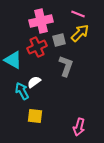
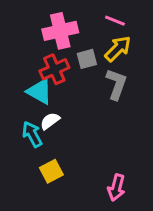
cyan triangle: (13, 60) -> (40, 91), moved
gray L-shape: (66, 66) -> (116, 84), moved
yellow square: (35, 116) -> (51, 171), turned -35

